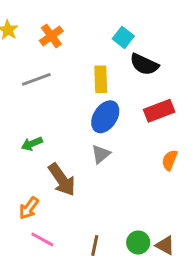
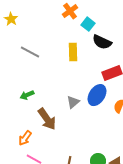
orange cross: (51, 36) -> (70, 11), moved
gray line: (36, 79) -> (30, 52), turned 48
blue ellipse: (105, 117) -> (97, 95), moved

